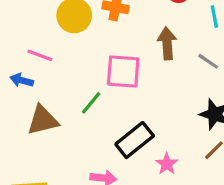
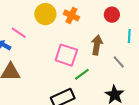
green line: (91, 103) -> (82, 74), moved

